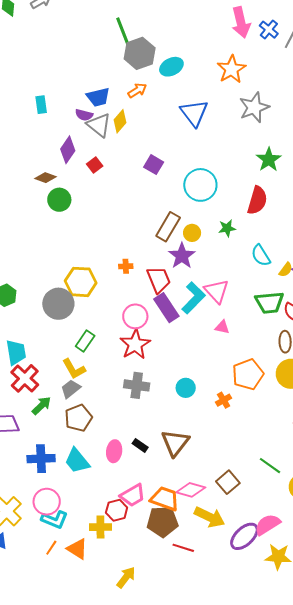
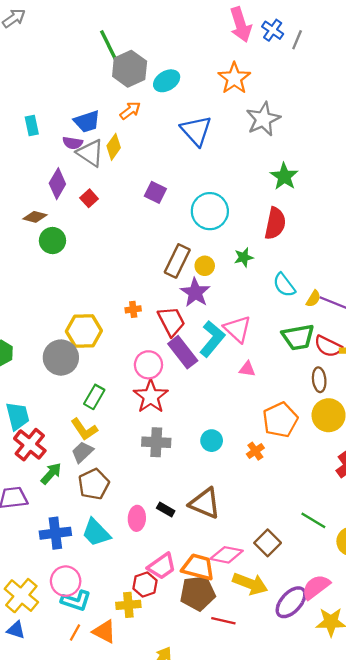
cyan rectangle: (41, 105) -> (32, 126), moved
brown triangle: (175, 443) -> (205, 503), turned -40

